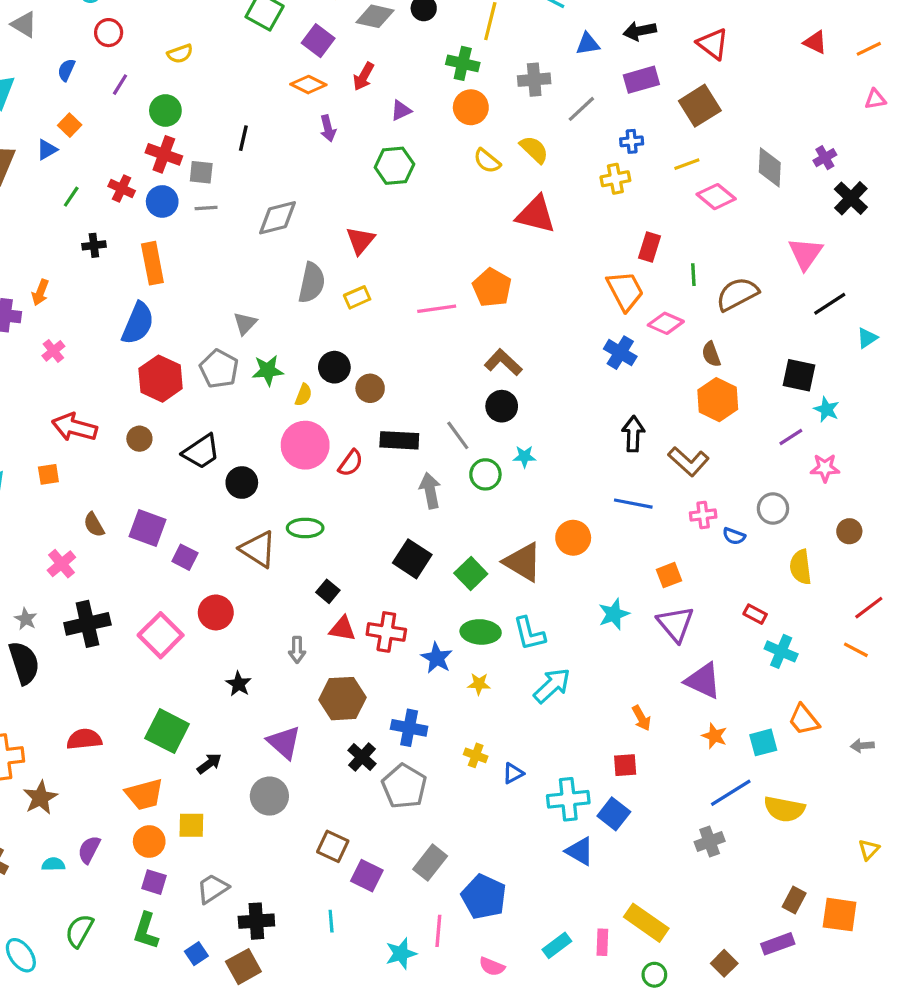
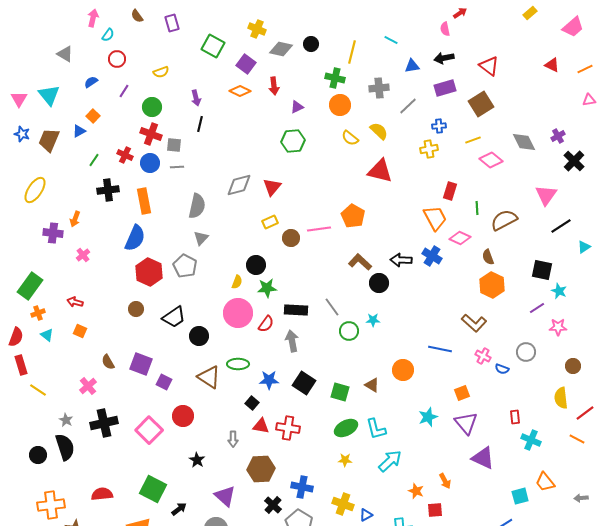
blue semicircle: (66, 70) -> (91, 82), turned 32
red arrow: (364, 76) -> (274, 86), turned -36
purple arrow: (328, 128) -> (196, 98), moved
gray diamond: (770, 167) -> (524, 142), turned -30
gray diamond: (278, 218) -> (239, 185), moved
black cross: (94, 245) -> (108, 190), size x1.5
gray semicircle: (312, 283) -> (197, 206), moved
green star: (268, 370) -> (267, 288), moved
brown circle: (370, 388) -> (291, 238), moved
black circle: (502, 406) -> (379, 283), moved
red arrow: (74, 427) -> (75, 302), moved, size x0.6
black arrow: (633, 434) -> (401, 260), moved, turned -90
orange square: (48, 474) -> (80, 331), turned 32
gray arrow: (430, 491) -> (292, 341), moved
pink cross: (703, 515) -> (483, 356), turned 35
brown triangle: (523, 562) -> (372, 385), size x0.6
yellow semicircle: (801, 567) -> (561, 398), moved
green square: (471, 573) -> (340, 392), turned -30
red rectangle: (755, 614) -> (515, 417), turned 56
green ellipse: (481, 632) -> (346, 428), turned -30
blue star: (437, 658) -> (269, 380), moved, turned -30
orange star: (714, 736) -> (416, 491), moved
yellow cross: (476, 755) -> (343, 504), size x1.5

